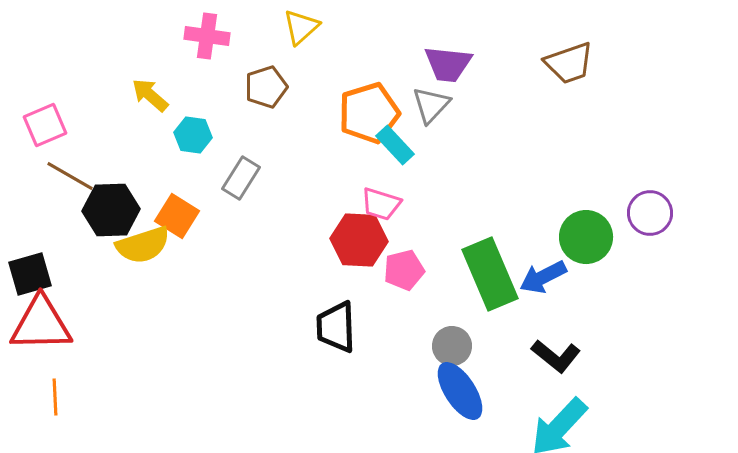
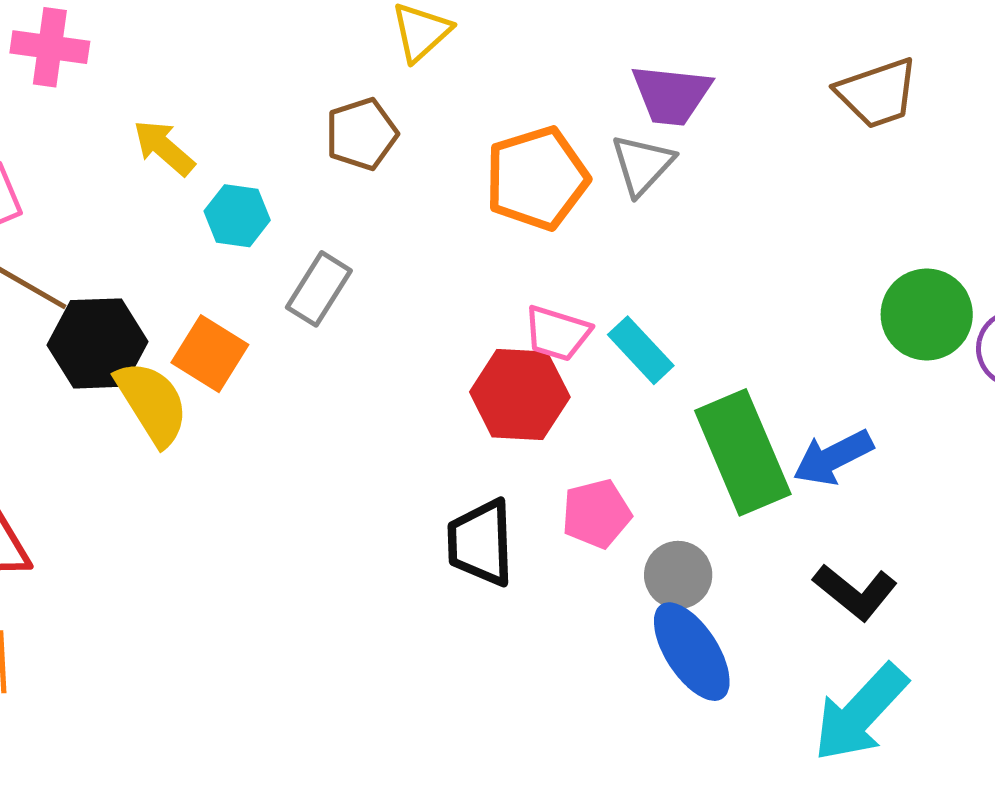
pink cross: (207, 36) -> (50, 47), moved
cyan rectangle: (395, 145) -> (641, 350), moved
green circle: (586, 237) -> (927, 314), moved
yellow semicircle: (143, 245) -> (152, 403), turned -104
pink pentagon: (404, 270) -> (596, 514), moved

